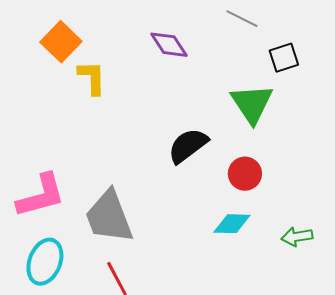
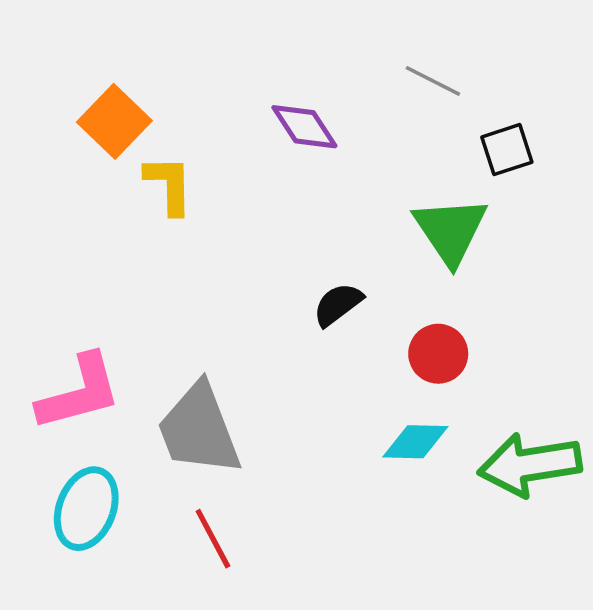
black semicircle: (188, 146) -> (338, 304), size x0.7
green arrow: (297, 237) -> (530, 465), size x1.8

